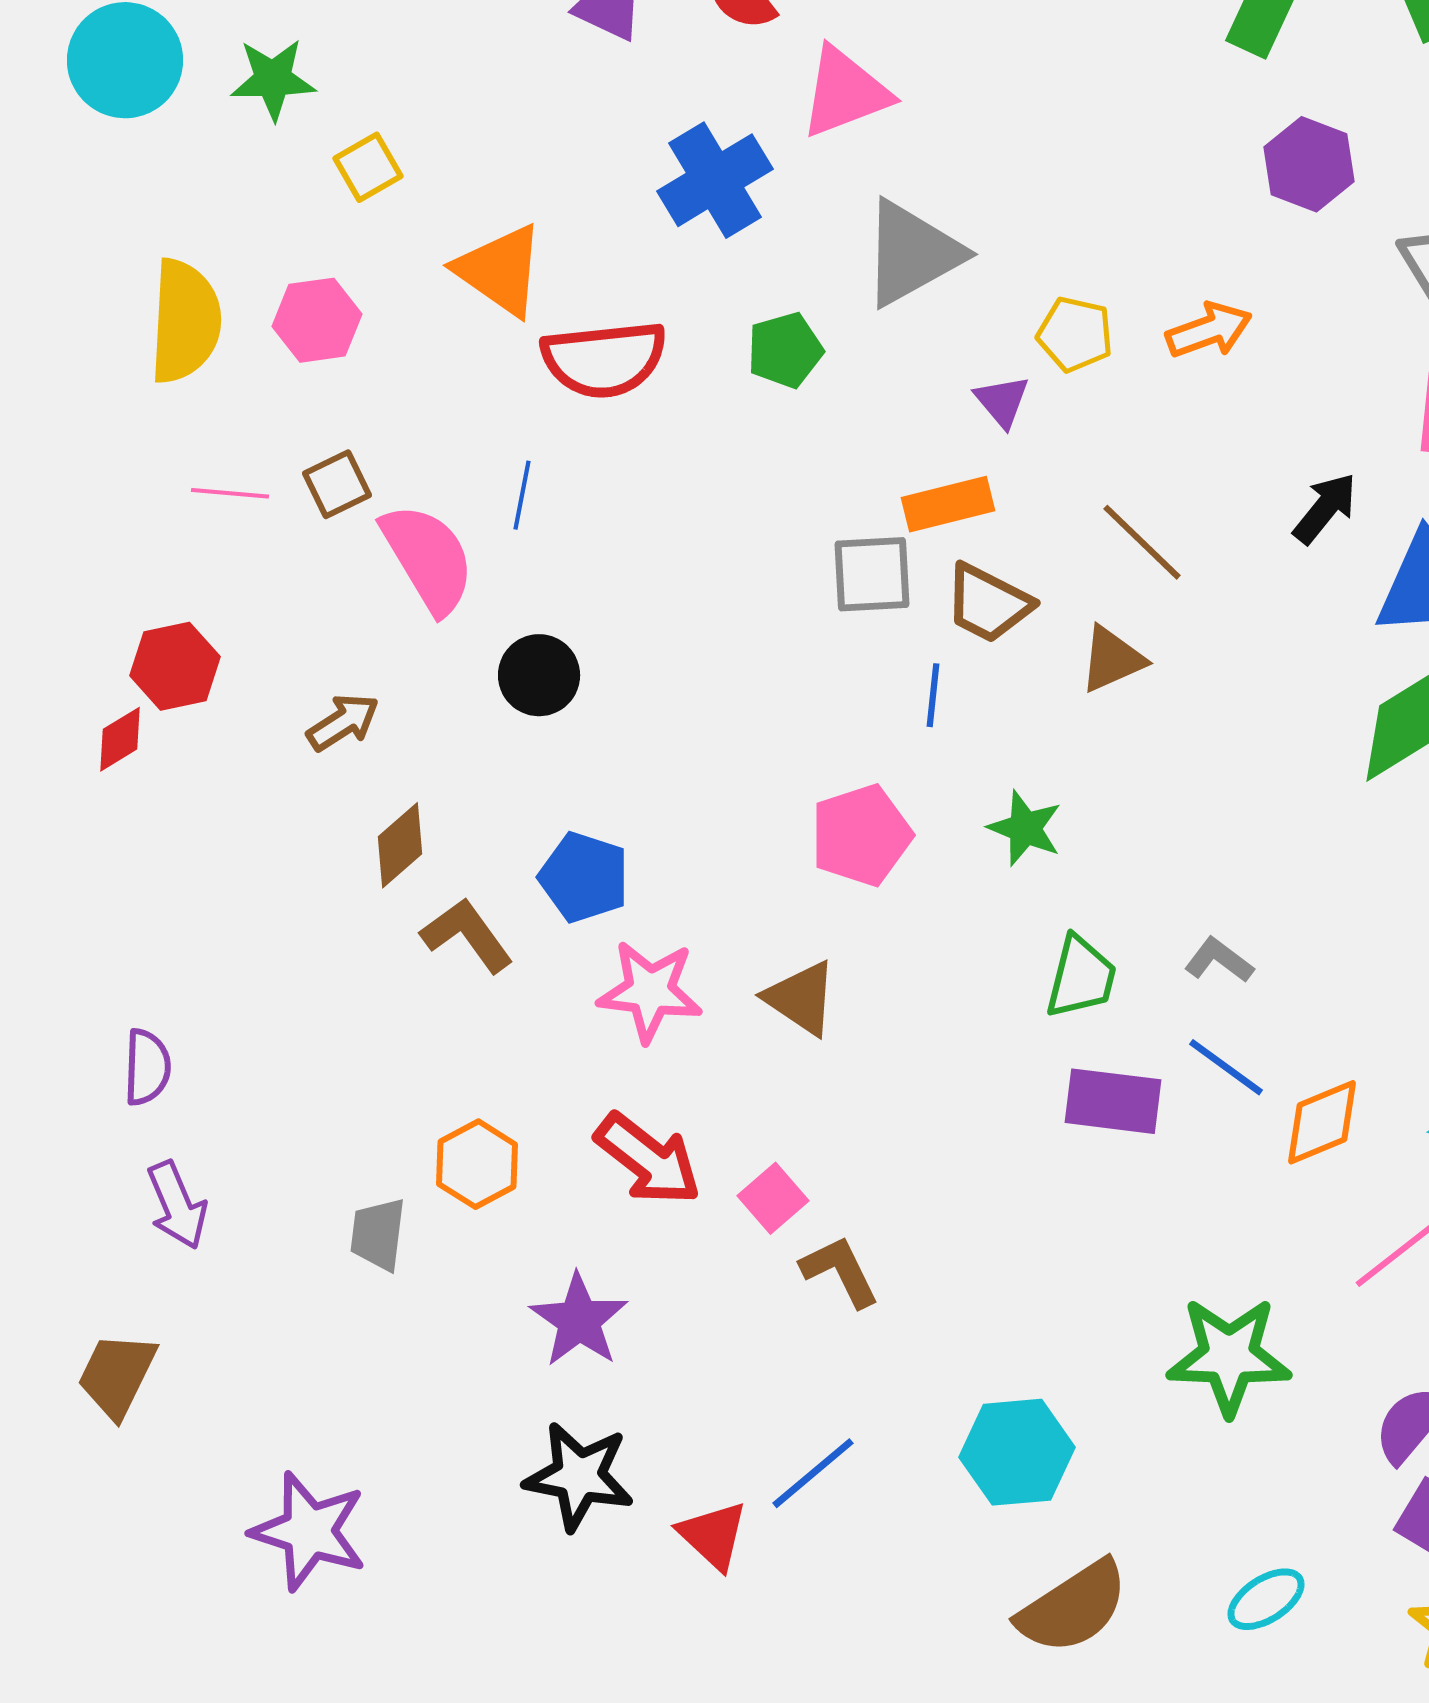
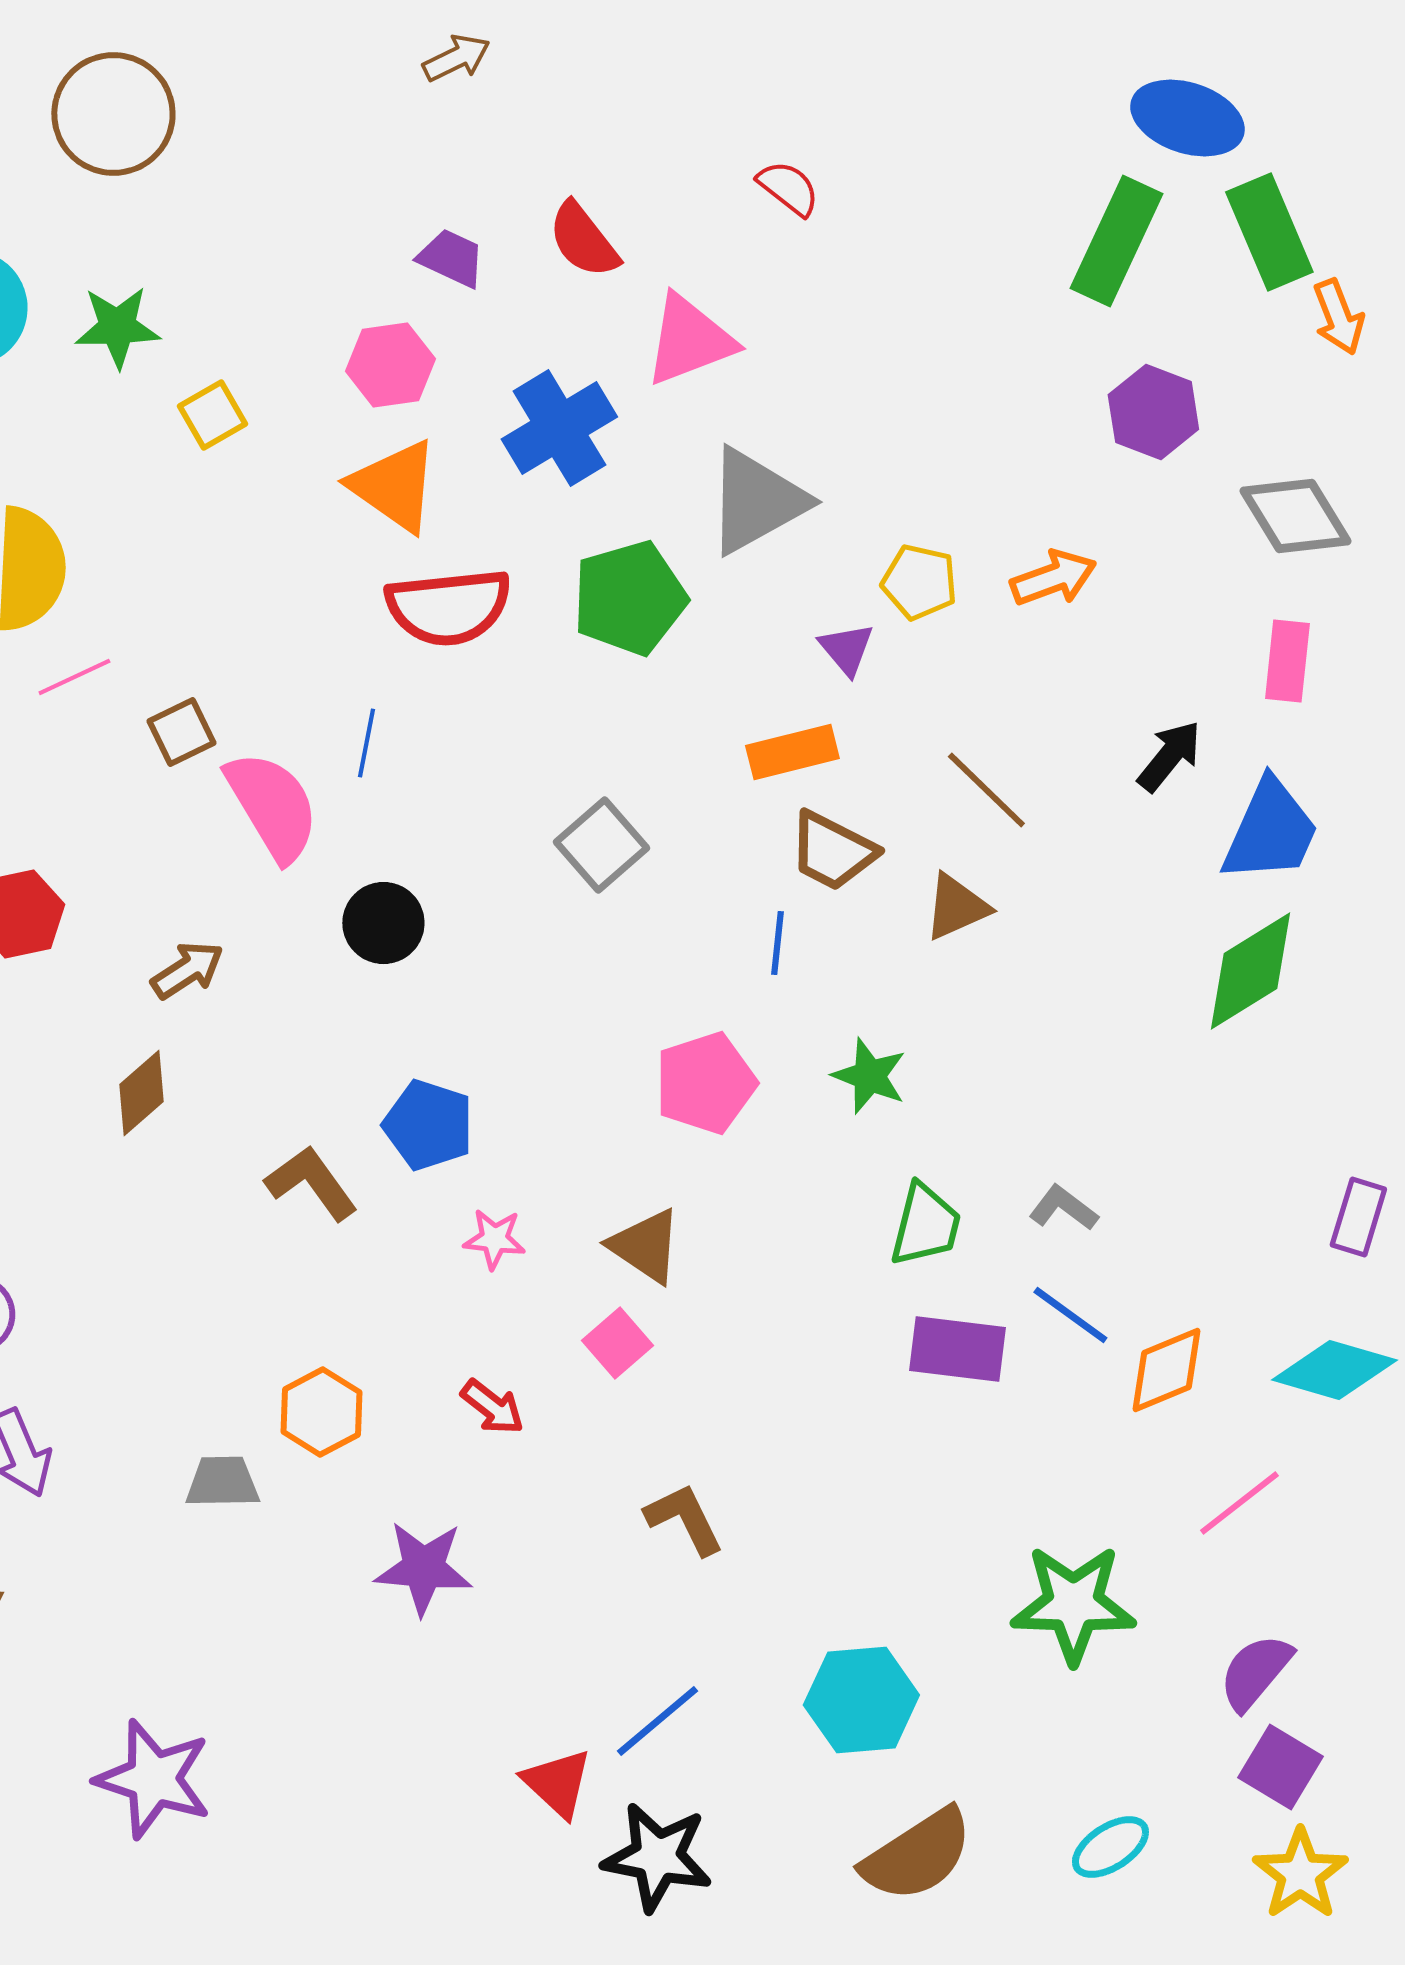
orange triangle: (500, 270) -> (394, 486), moved
pink hexagon: (317, 320) -> (390, 365), moved
green pentagon: (785, 350) -> (629, 598), size x1.5
pink line: (230, 493) -> (74, 677), moved, turned -30
gray square: (872, 574) -> (601, 845), moved, turned -38
brown diamond: (400, 845) -> (141, 1093), moved
pink star: (650, 991) -> (494, 1239), size x0.6
red arrow: (648, 1159) -> (492, 1407), size x0.6
pink square: (773, 1198) -> (617, 1343), moved
gray trapezoid: (378, 1234) -> (222, 1482), turned 82
purple star: (579, 1320) -> (423, 1568), turned -30
black star: (579, 1476) -> (657, 1857), moved

